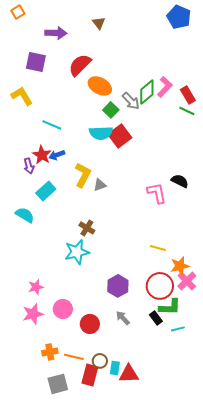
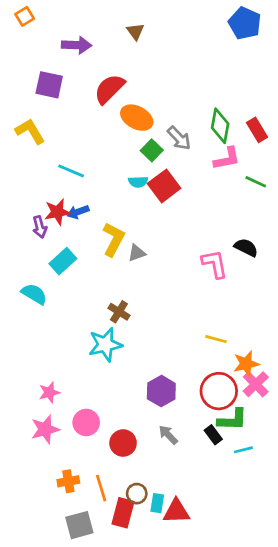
pink L-shape: (165, 87) -> (227, 159), moved, turned 35
green diamond: (147, 92) -> (220, 126), moved, turned -40
green line: (187, 111) -> (256, 182), moved
cyan semicircle: (101, 133) -> (138, 182), size x0.6
red star: (42, 155) -> (57, 212), turned 30
orange line: (74, 357) -> (101, 488), turned 60

